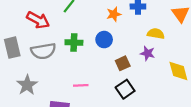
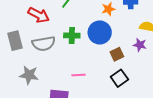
blue circle: (104, 40) -> (100, 32), size x1.5
gray star: (27, 85) -> (29, 75), turned -30

